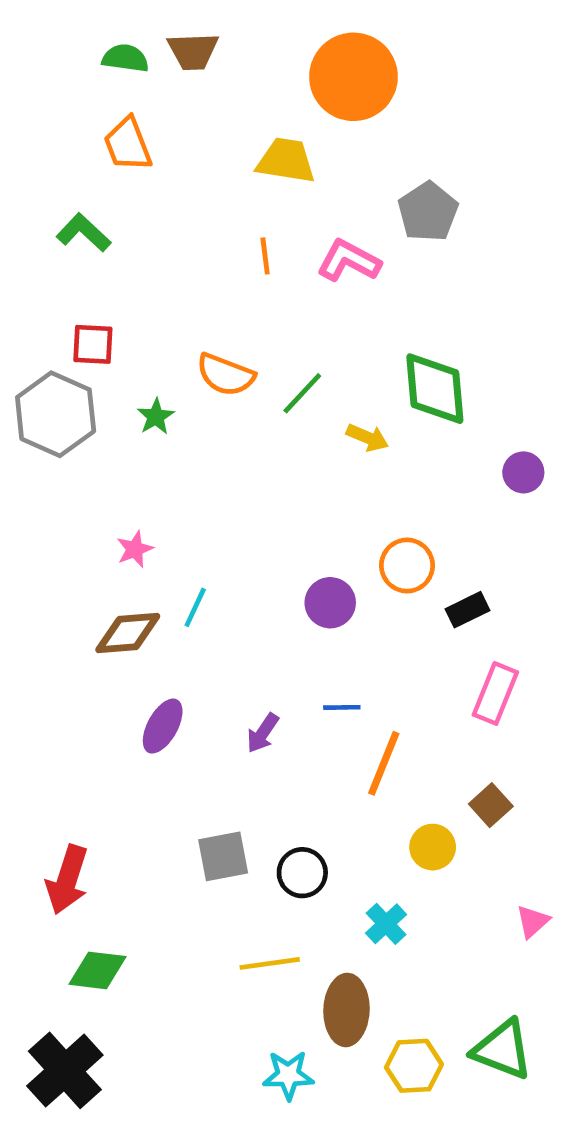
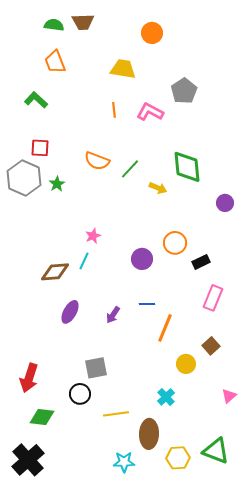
orange circle: (353, 77) -> (152, 33), size x0.6
green star: (156, 417) -> (57, 184), moved
pink star: (135, 549) -> (93, 236), moved
black circle: (302, 873) -> (80, 394), moved

